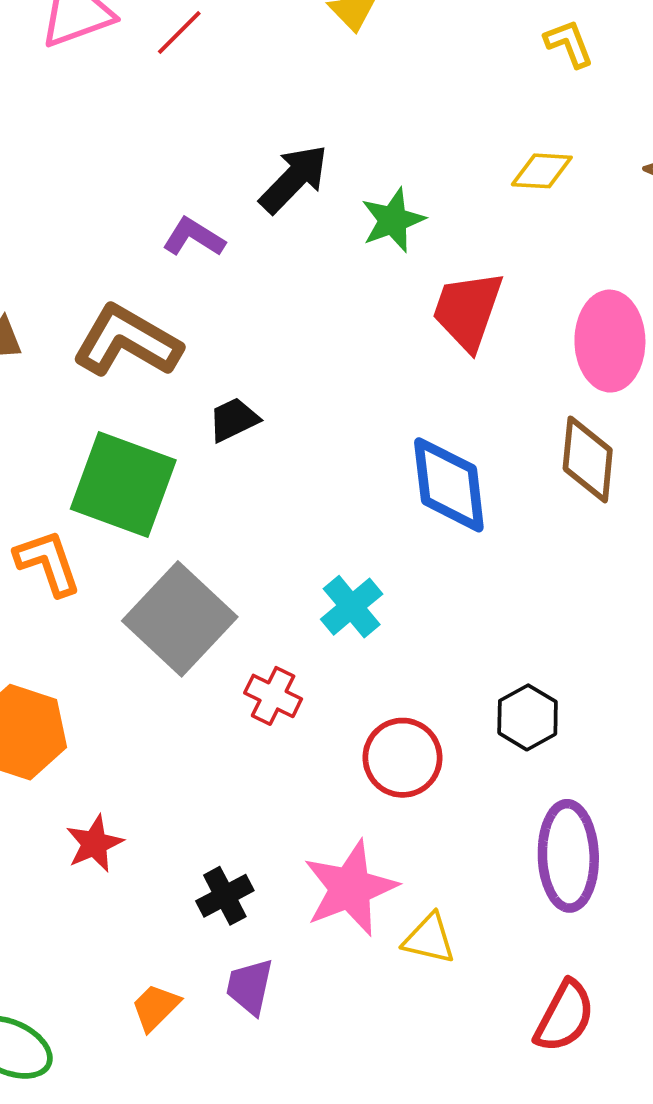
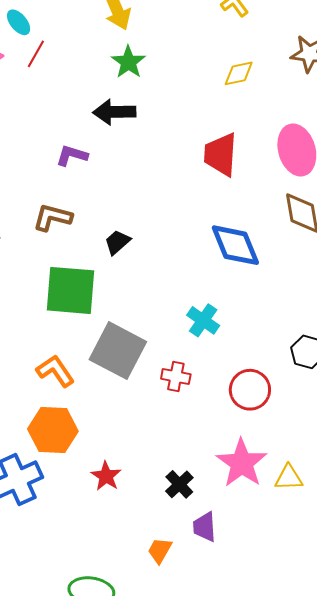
black arrow: (294, 179) -> (114, 112), turned -120
green star: (393, 220) -> (128, 62), moved
brown L-shape: (127, 341) -> (53, 217), size x0.7
orange L-shape: (48, 563) -> (55, 371), moved

